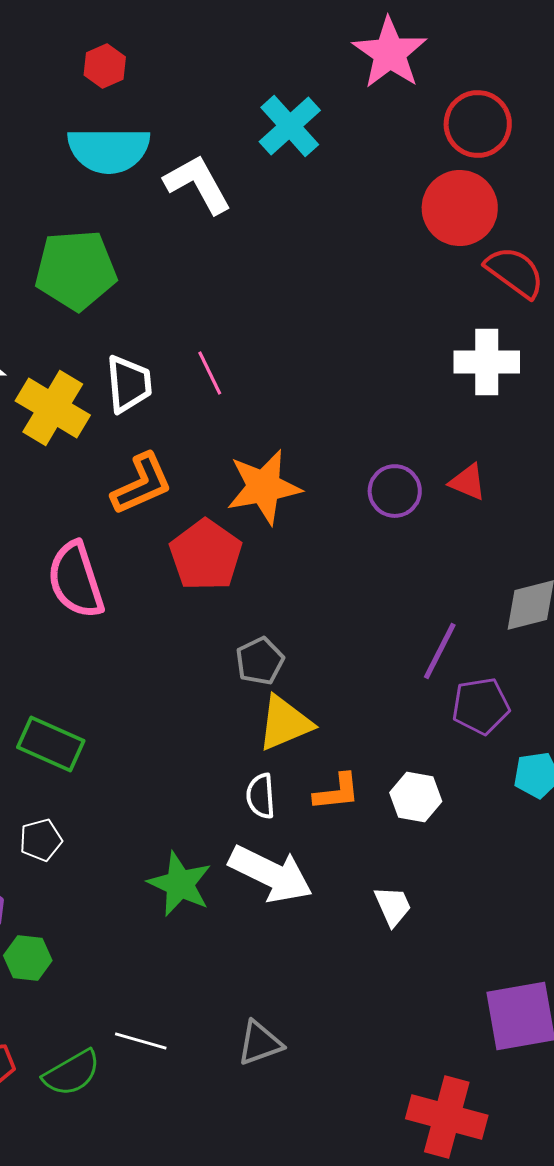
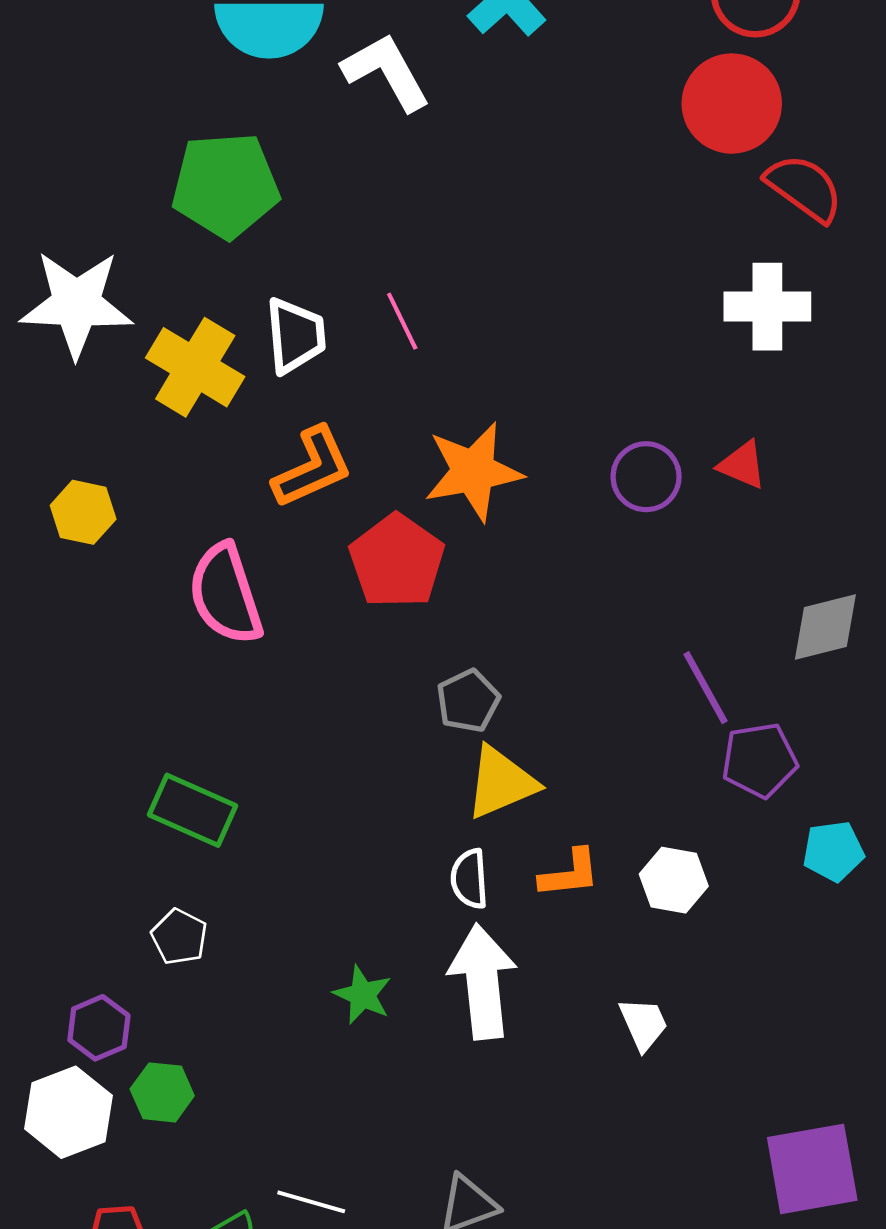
purple line: (440, 651) -> (705, 688), turned -56
white pentagon: (41, 840) -> (179, 937), turned -30
white arrow: (271, 874) -> (483, 982), turned -122
green star: (180, 884) -> (363, 995), size x0.7

